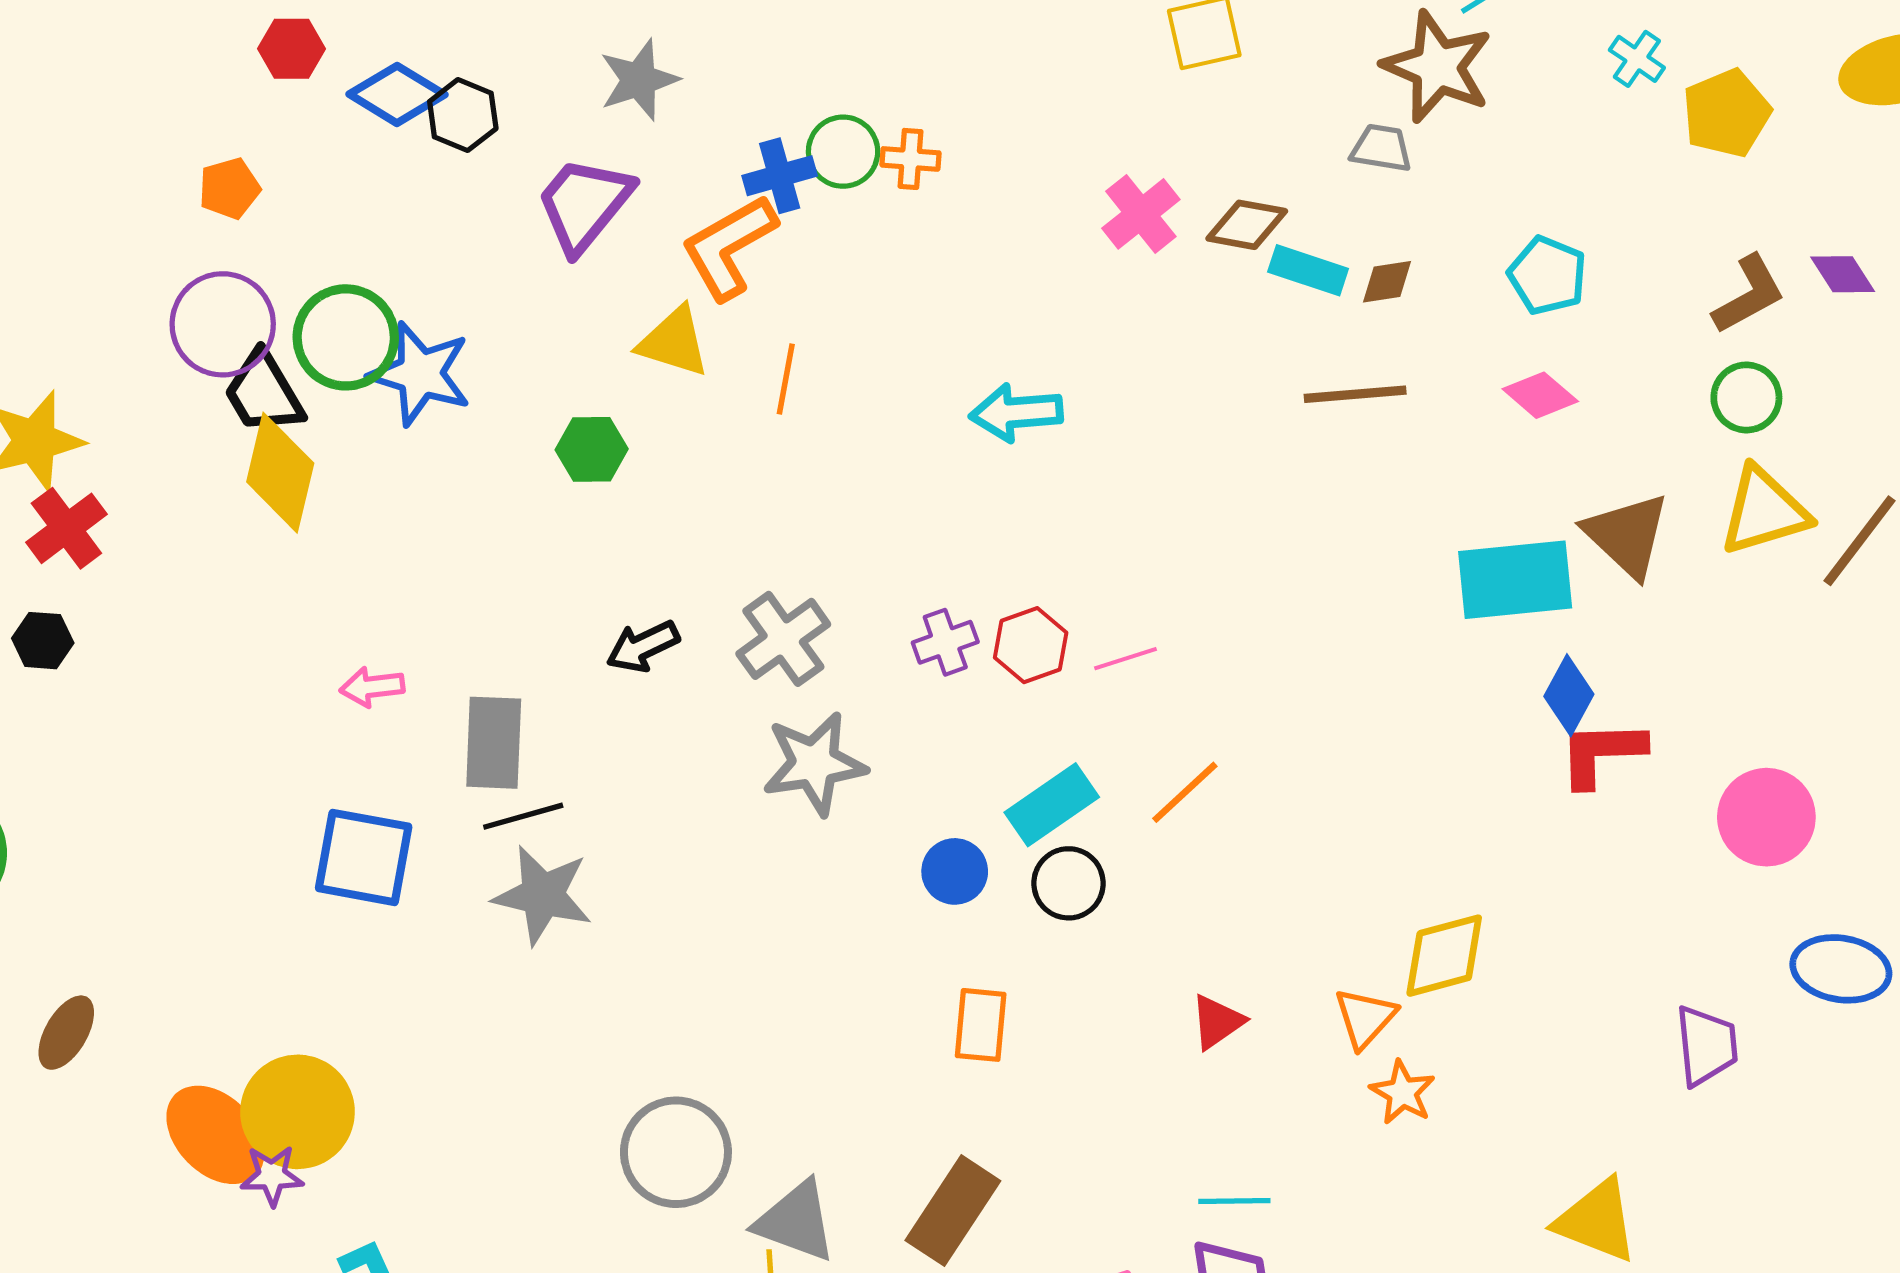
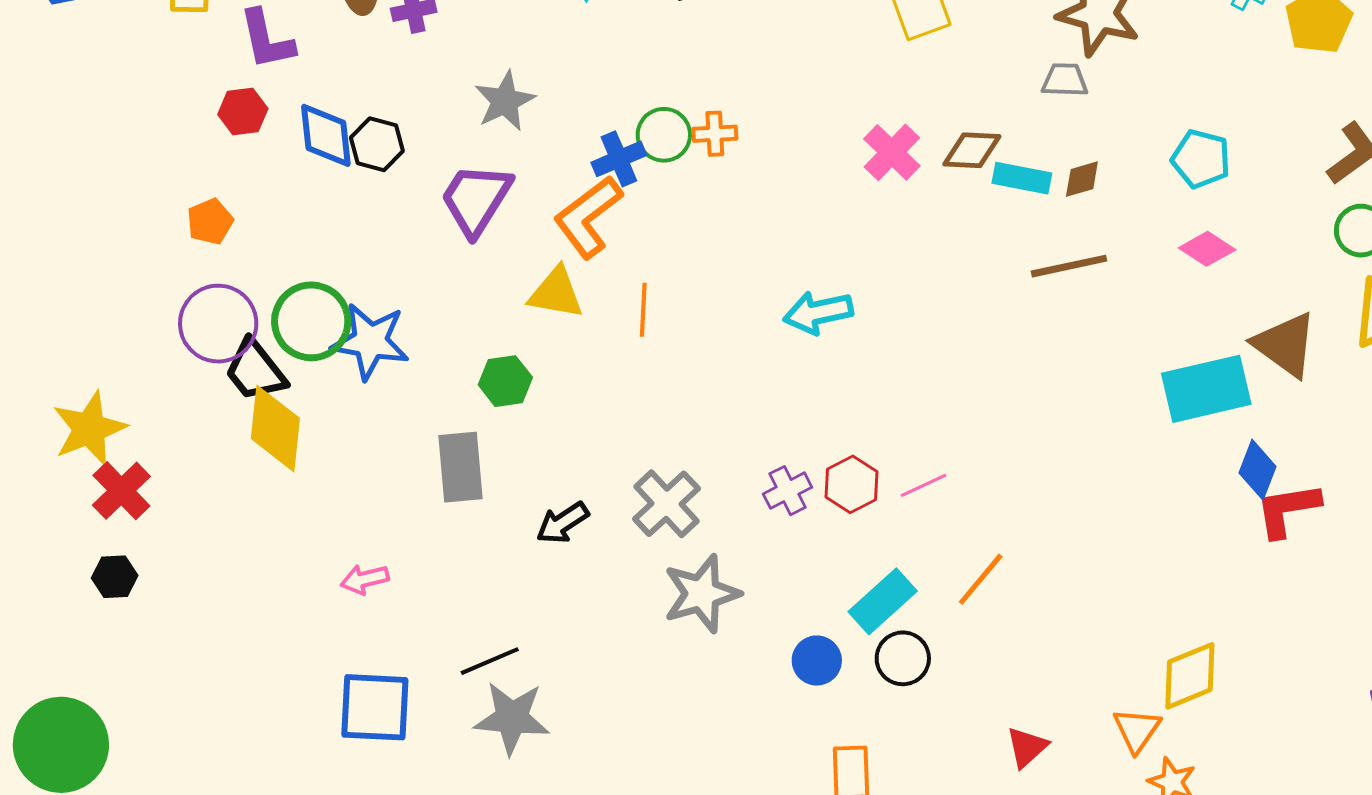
blue diamond: (397, 94) -> (326, 135), turned 60
gray rectangle: (494, 743) -> (460, 467), moved

